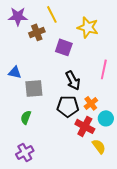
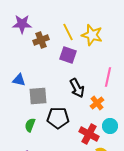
yellow line: (52, 14) -> (68, 32), moved
orange cross: (91, 103) -> (97, 103), moved
black pentagon: (68, 106) -> (58, 118), moved

